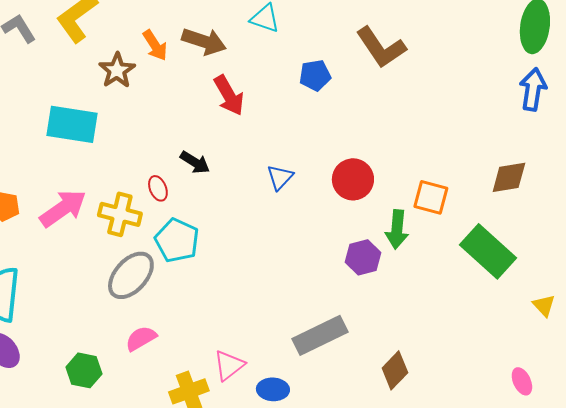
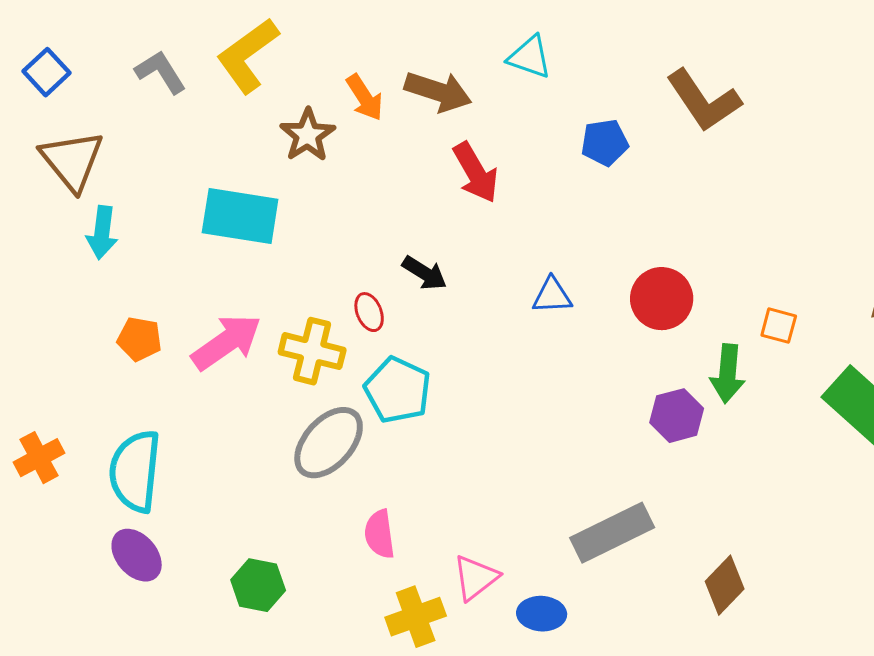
blue triangle: (280, 177) -> (552, 296), turned 44
orange square: (431, 197) -> (779, 326), size x0.7
pink semicircle: (141, 338) -> (380, 534), moved, turned -68

